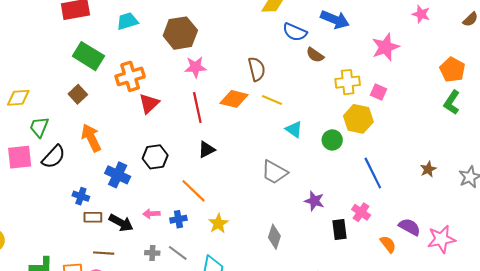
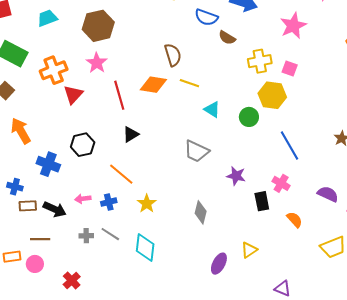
pink star: (195, 67) -> (97, 63), moved, turned -30
orange semicircle: (388, 244) -> (295, 220), moved

